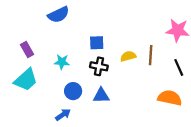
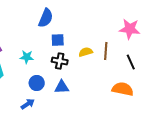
blue semicircle: (58, 15) -> (46, 18), moved, turned -42

